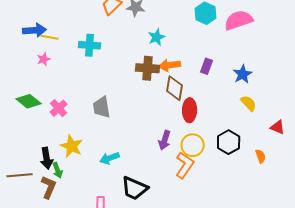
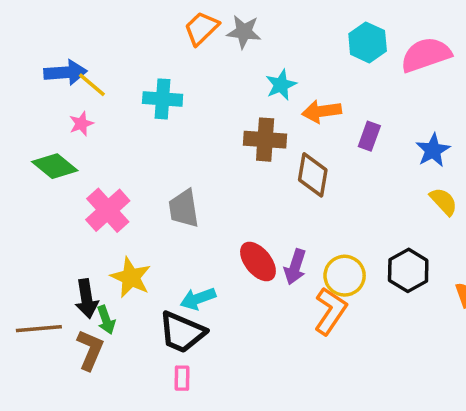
yellow line: (50, 37) -> (92, 85), turned 30
orange arrow: (170, 65) -> (322, 111), moved
green diamond: (29, 101) -> (55, 166), moved
pink cross: (59, 108) -> (108, 210), size x1.4
red ellipse: (190, 110) -> (258, 262), moved, turned -40
black trapezoid: (135, 188) -> (182, 332), moved

